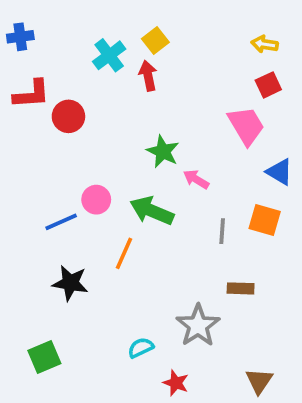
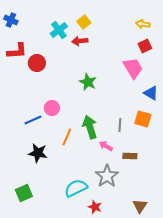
blue cross: (20, 37) -> (11, 20), turned 32
red arrow: (148, 76) -> (80, 41), turned -84
pink arrow: (196, 179) -> (106, 146), moved
green arrow: (152, 211) -> (90, 127), moved, turned 50
cyan semicircle: (141, 348) -> (76, 188), size x1.6

